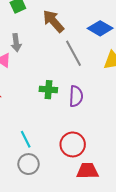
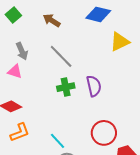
brown arrow: (53, 21) -> (52, 20), size x0.7
gray line: (74, 53) -> (61, 56), moved

